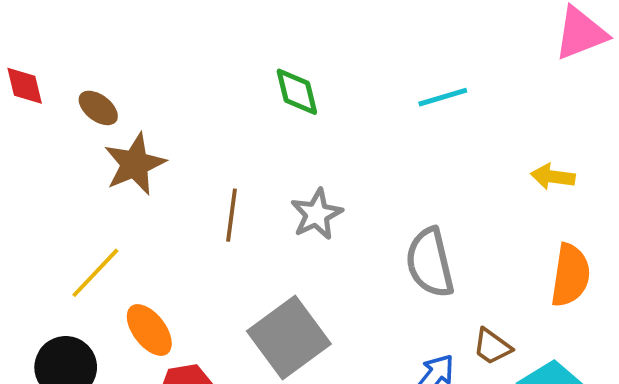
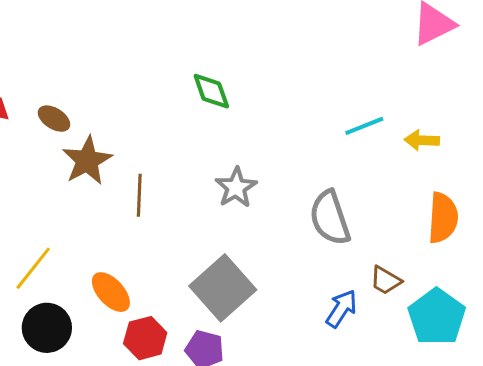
cyan line: (443, 97) -> (364, 126), moved
brown line: (232, 215) -> (139, 195), moved
yellow line: (95, 273) -> (33, 268), moved

